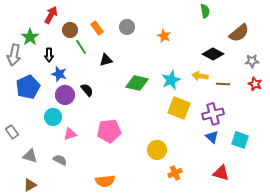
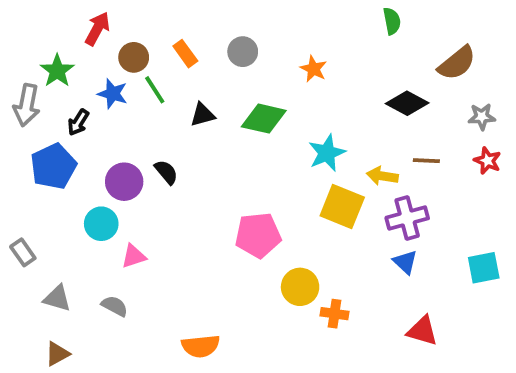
black arrow: (49, 55) -> (78, 122), moved, turned 32
blue star: (59, 74) -> (113, 94), moved
yellow arrow: (200, 76) -> (382, 176), moved
green diamond: (137, 83) -> (264, 119), moved
pink pentagon: (109, 131) -> (258, 235), moved
cyan square: (240, 140) -> (484, 268), moved, turned -30
orange cross: (175, 173) -> (334, 314), moved, turned 32

